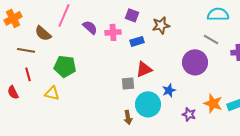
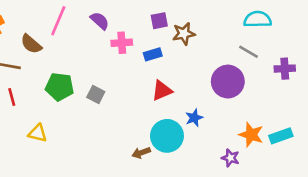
purple square: (132, 15) -> (159, 21), moved, turned -32
purple semicircle: (90, 27) -> (100, 21), moved
gray square: (128, 83) -> (96, 94), moved, turned 32
yellow triangle: (52, 93) -> (38, 133), moved
purple star: (189, 114) -> (230, 158), moved
brown arrow: (128, 117) -> (141, 153), turned 80

